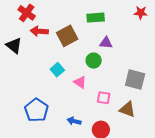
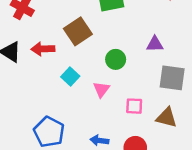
red arrow: (39, 31) -> (43, 49), moved
purple triangle: (106, 43) -> (155, 44), moved
pink triangle: (80, 82) -> (101, 89), turned 40

